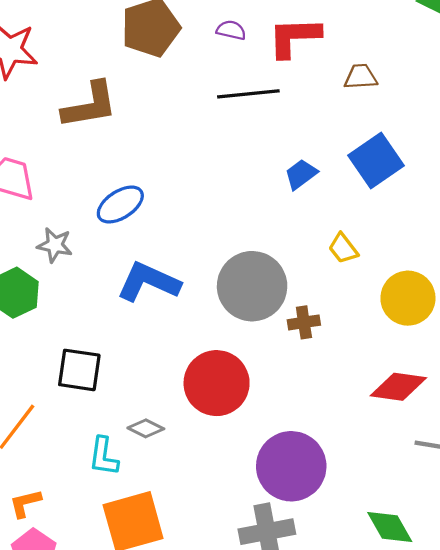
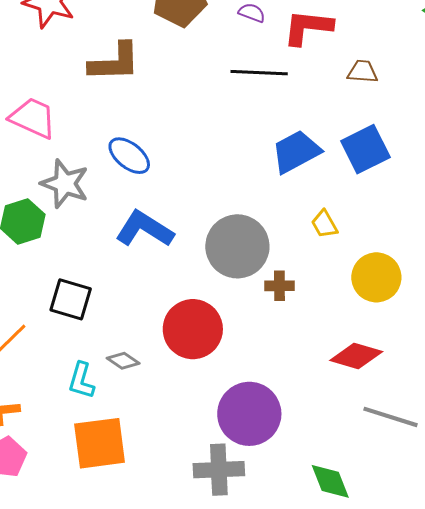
blue trapezoid: (301, 174) -> (296, 152), size x1.6
blue ellipse: (120, 205) -> (129, 156), turned 63
gray star: (55, 245) -> (65, 184), size x1.5

